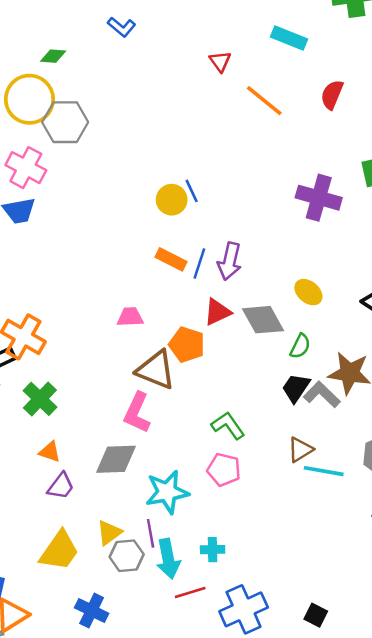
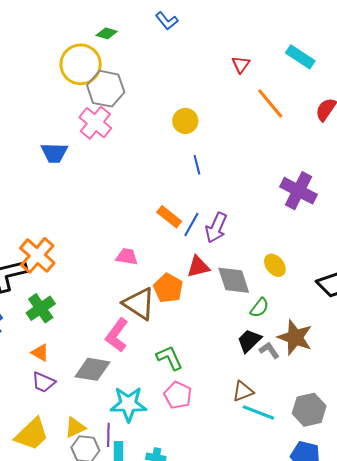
pink cross: (26, 168) -> (95, 123), moved
yellow circle: (172, 200) -> (185, 121), moved
gray L-shape: (322, 395) -> (269, 350), size x0.7
green L-shape: (228, 426) -> (169, 358), moved
purple trapezoid: (61, 486) -> (43, 382), turned 65

